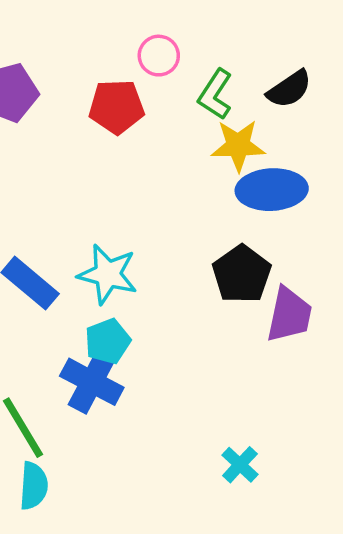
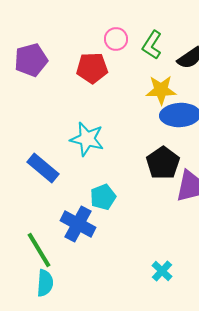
green L-shape: (215, 94) -> (152, 45), moved
cyan star: (108, 274) -> (87, 139), moved
cyan pentagon: (108, 341) -> (103, 197), moved

